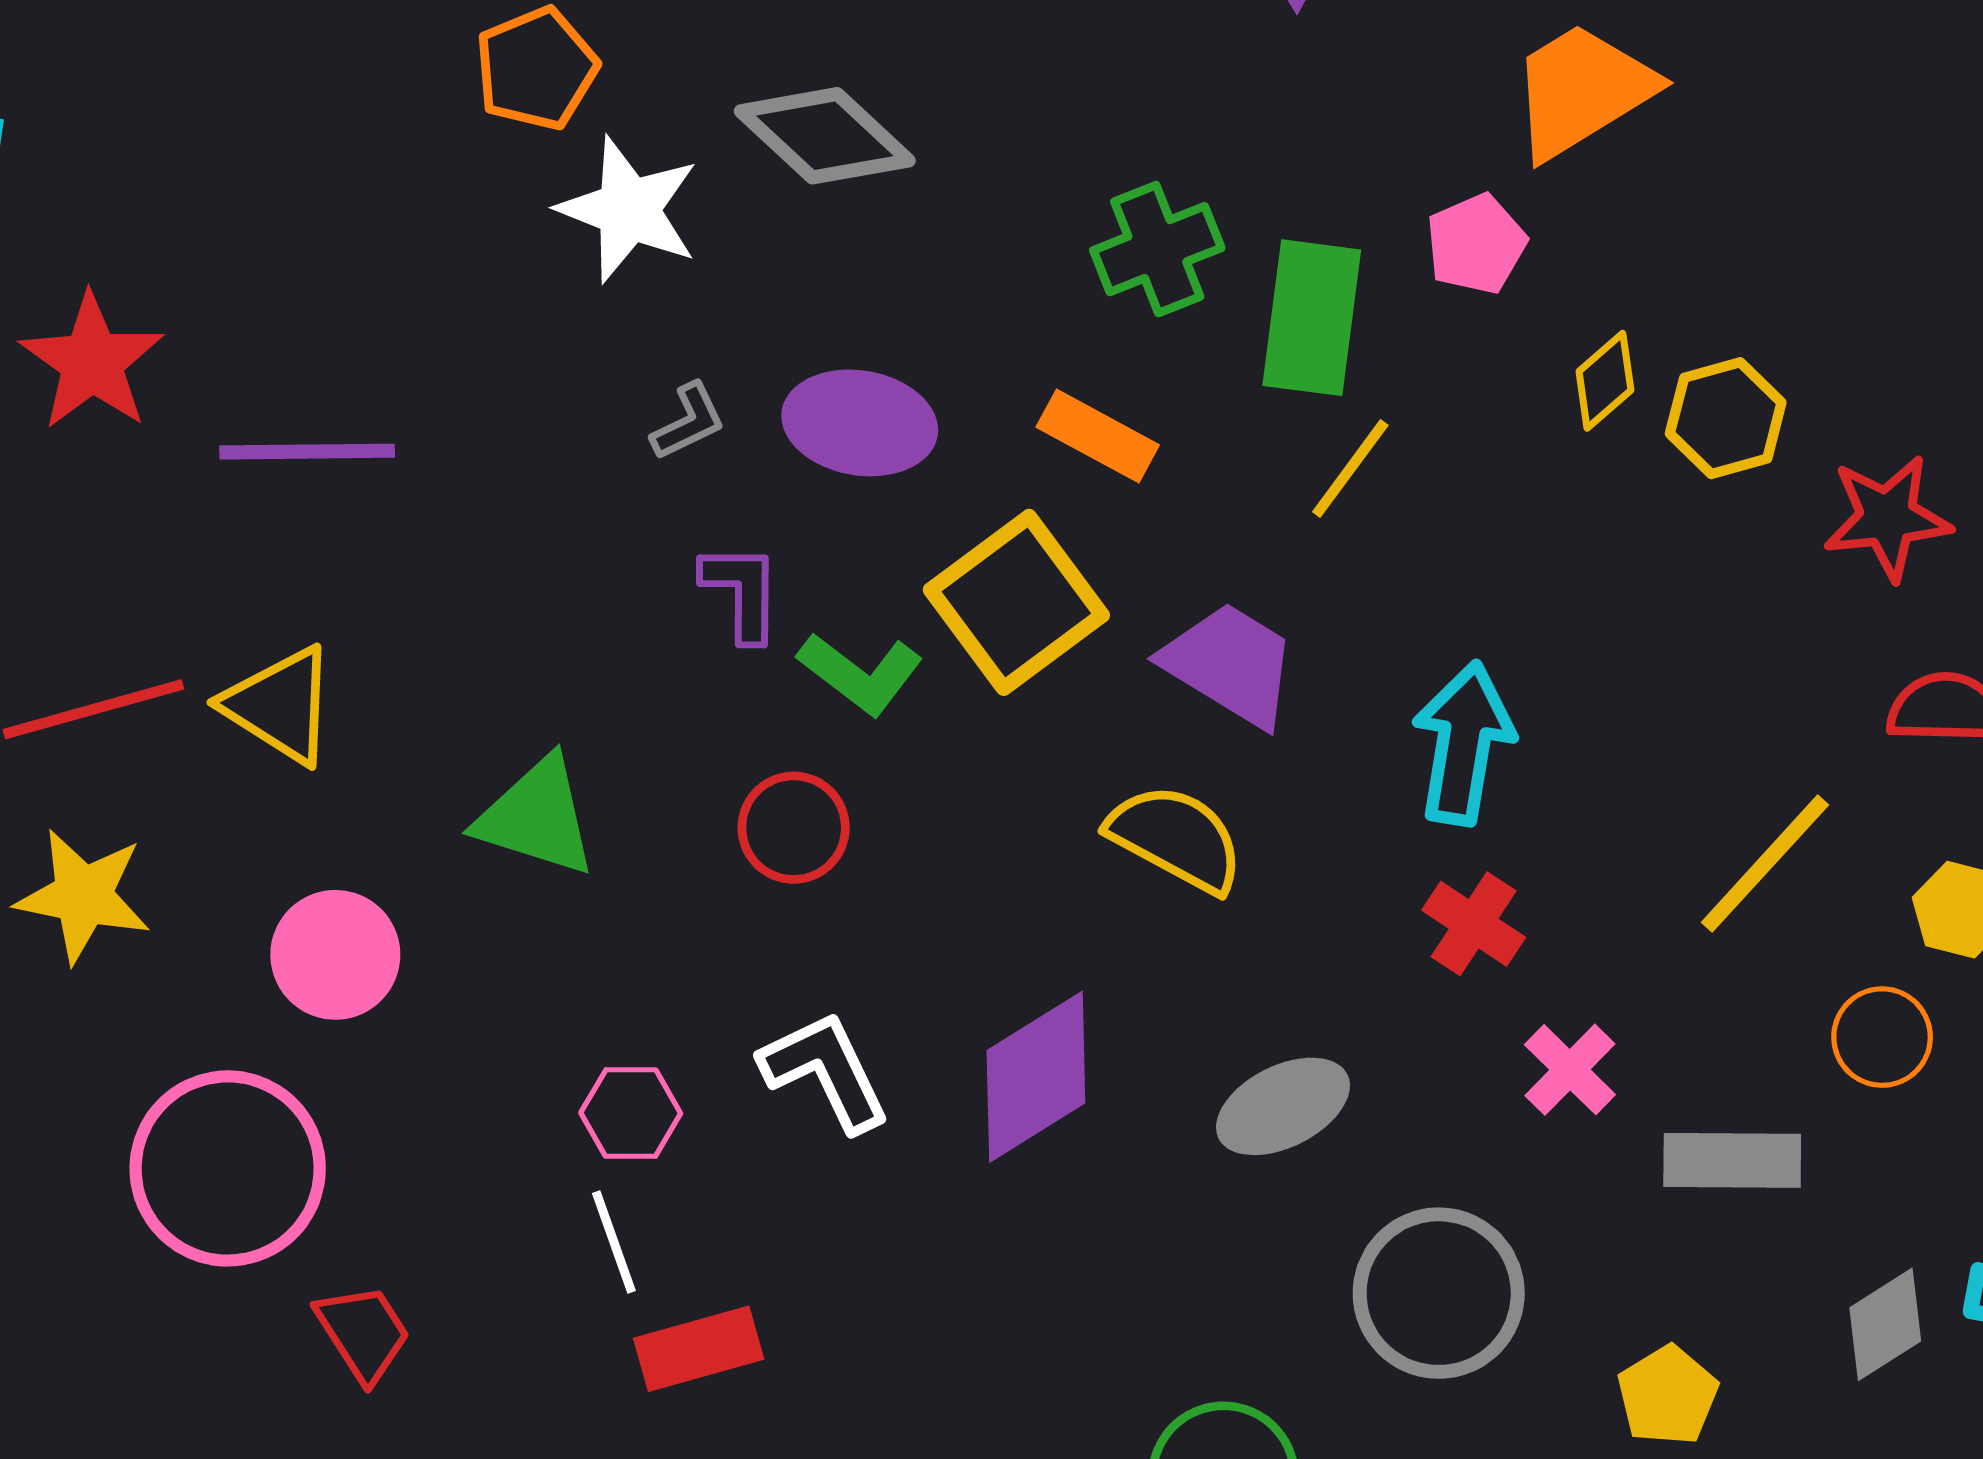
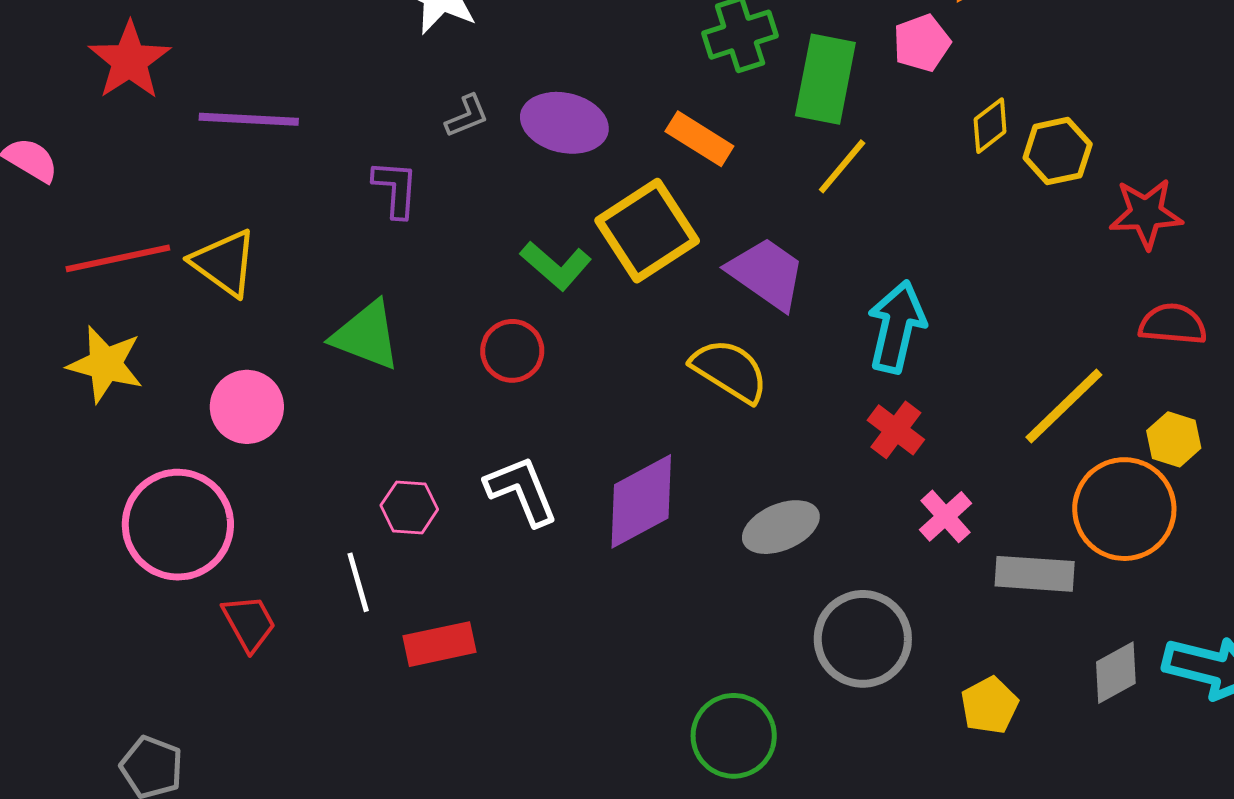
purple L-shape: (742, 592) -> (396, 189), moved
orange circle: (1882, 1037) -> (1124, 509), size x1.8
white line: (614, 1242) -> (358, 582), moved

